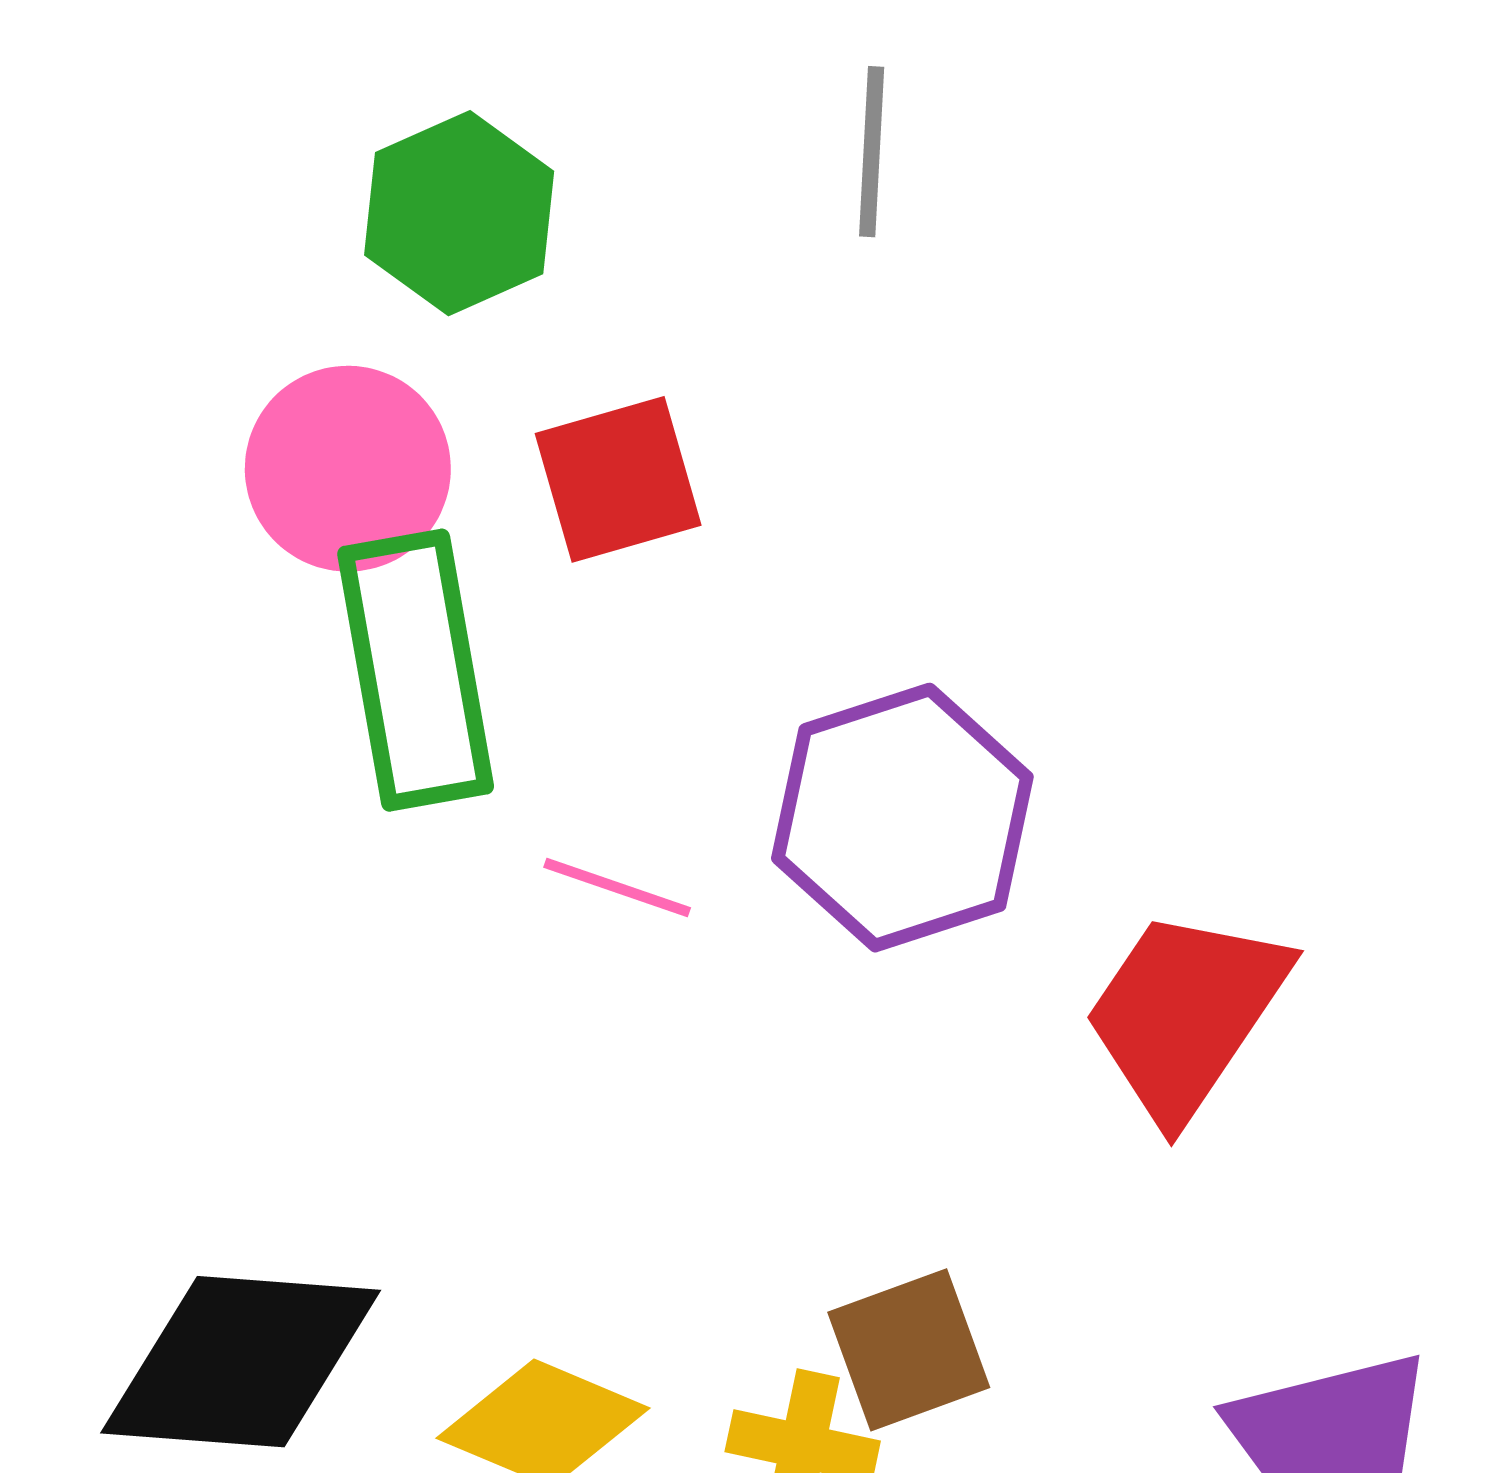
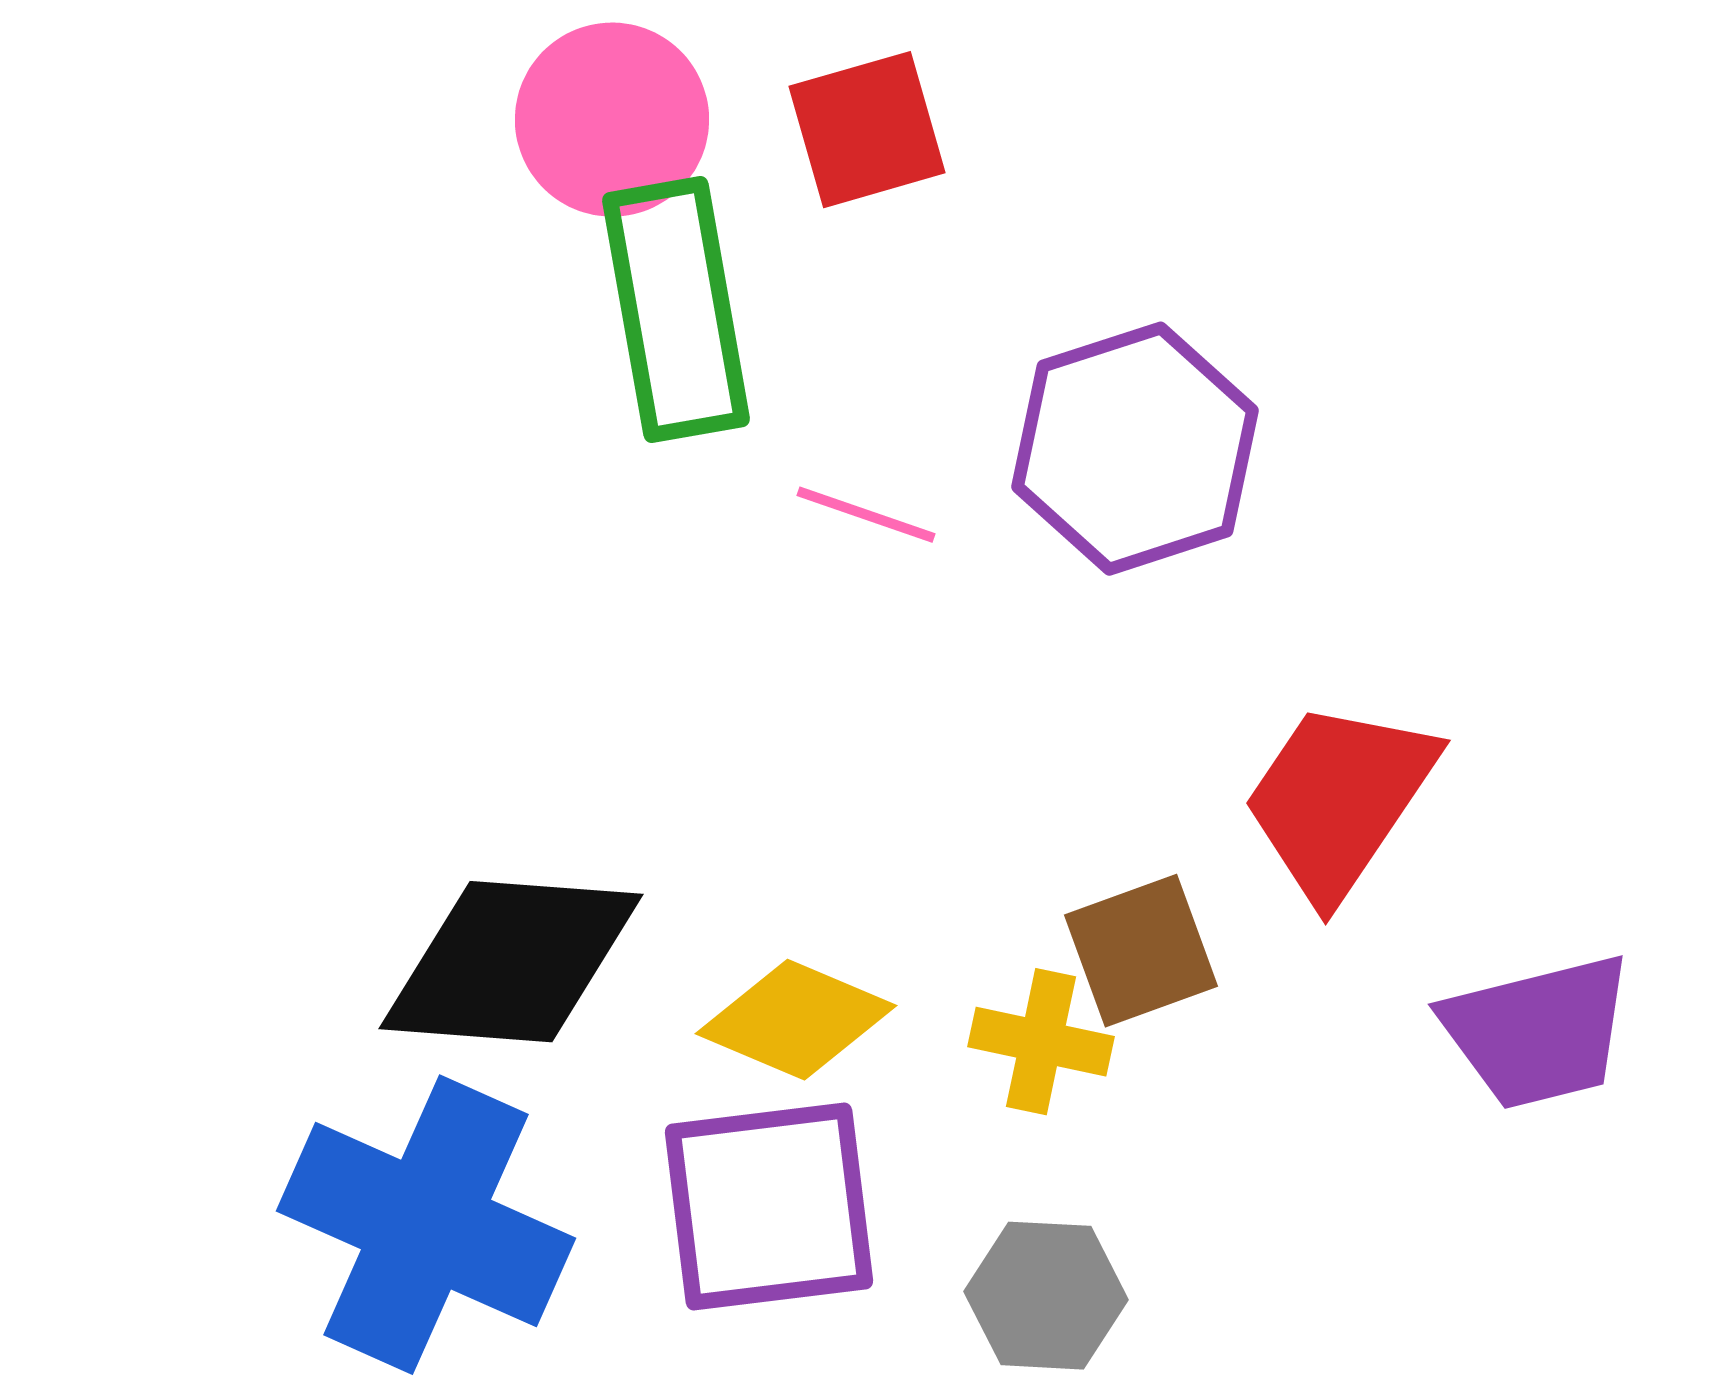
red trapezoid: (1186, 1014) -> (1339, 800), moved

